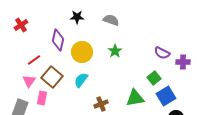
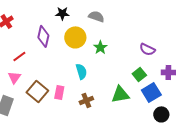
yellow circle: (82, 52) -> (75, 37), moved
purple cross: (183, 62) -> (168, 72), moved
brown square: (52, 77) -> (37, 91), moved
cyan semicircle: (81, 80) -> (81, 71), moved, turned 126
pink rectangle: (42, 98) -> (59, 92), moved

